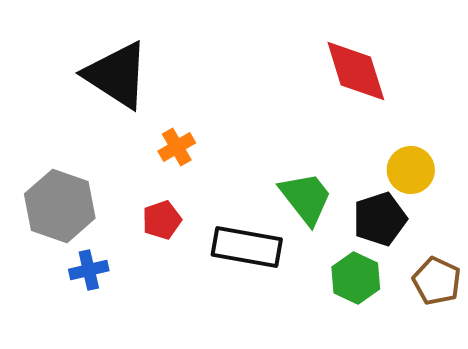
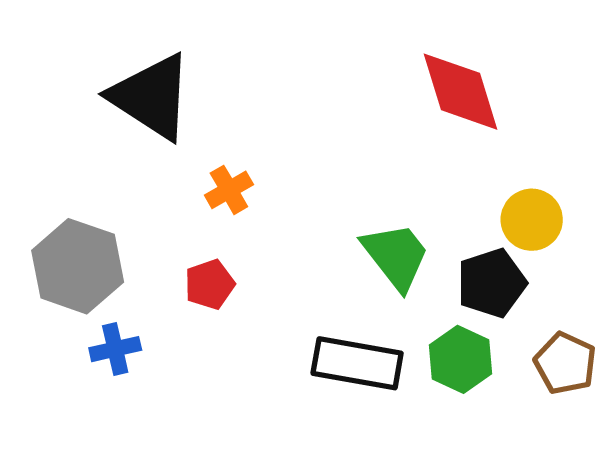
black rectangle: (247, 247) -> (357, 363), moved

